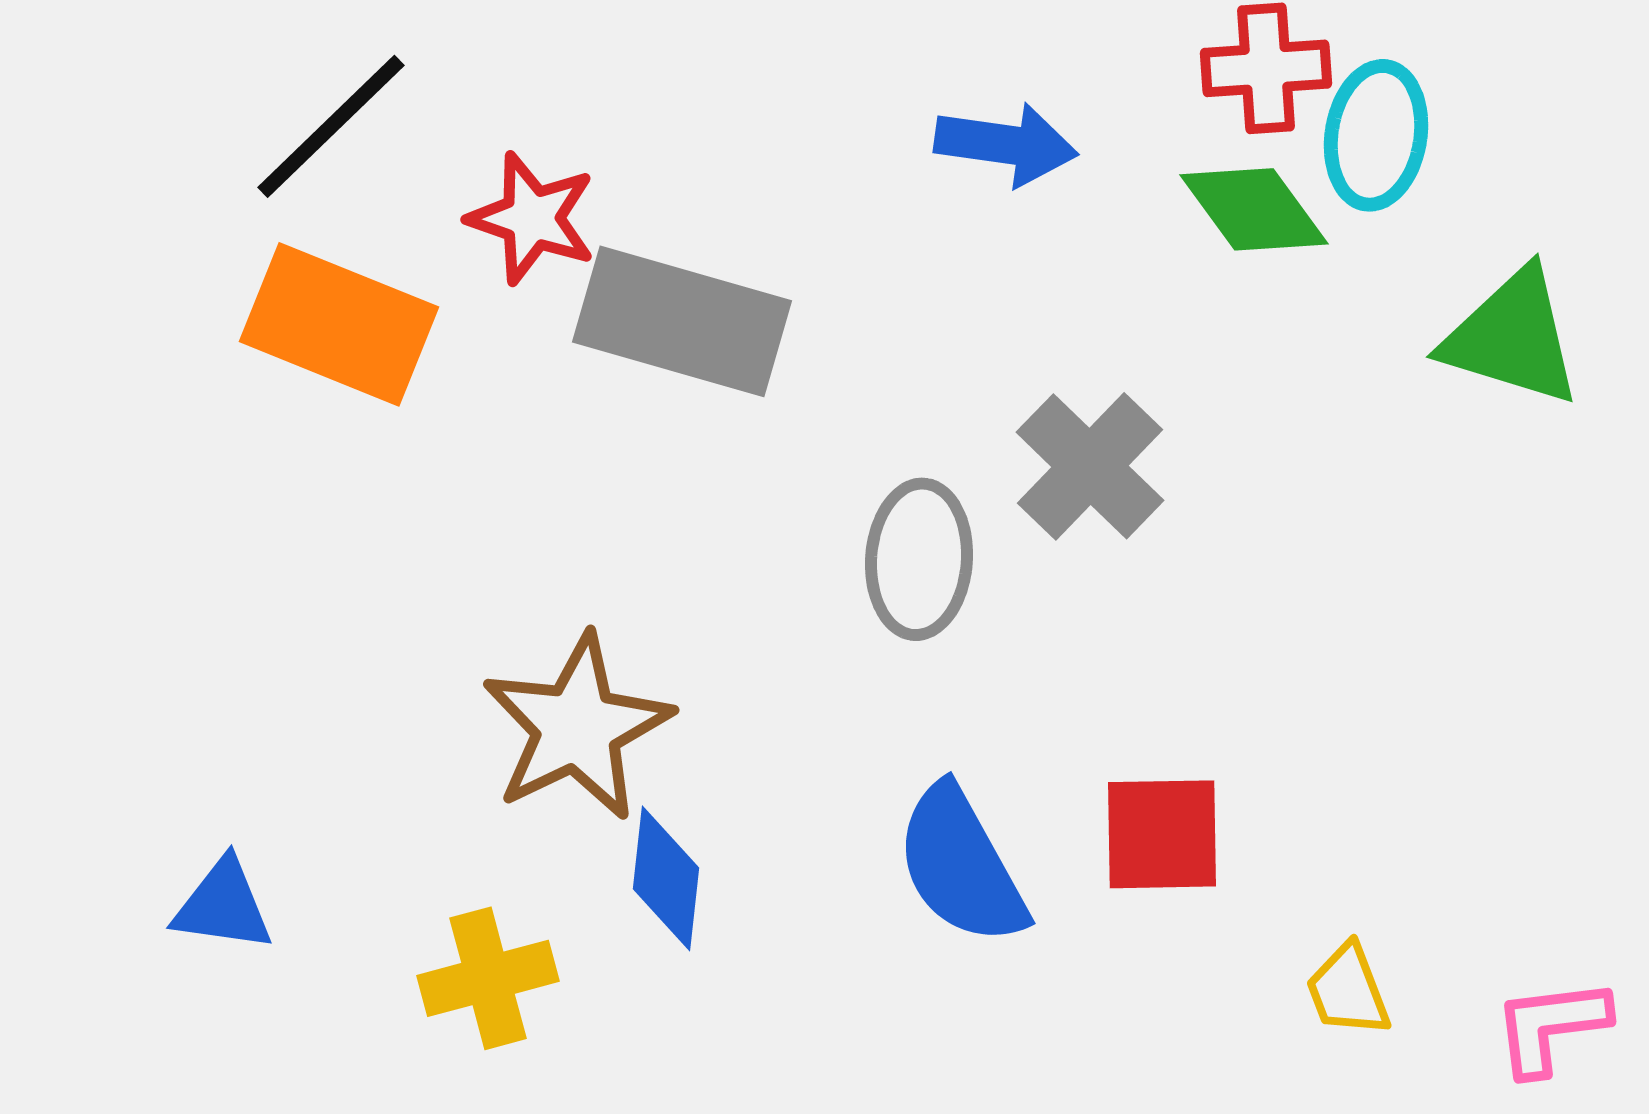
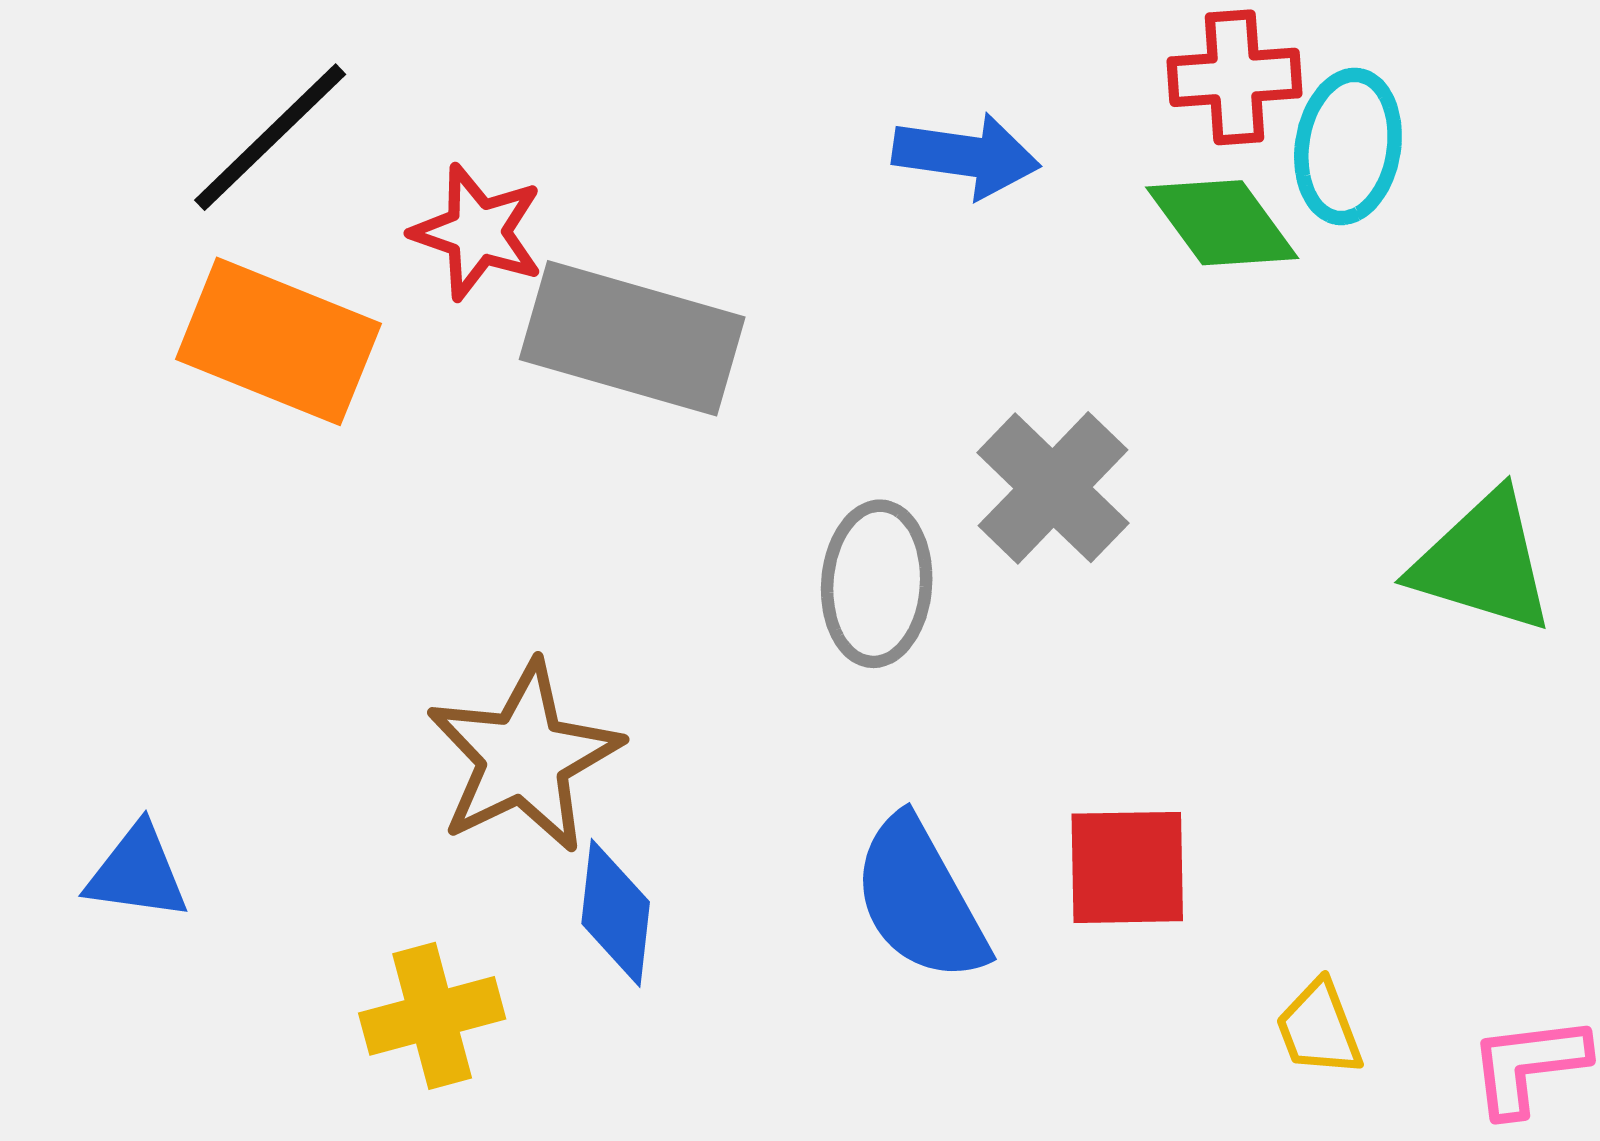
green triangle: (1512, 337) -> (1483, 562), moved
blue triangle: (223, 905) -> (137, 873), moved

